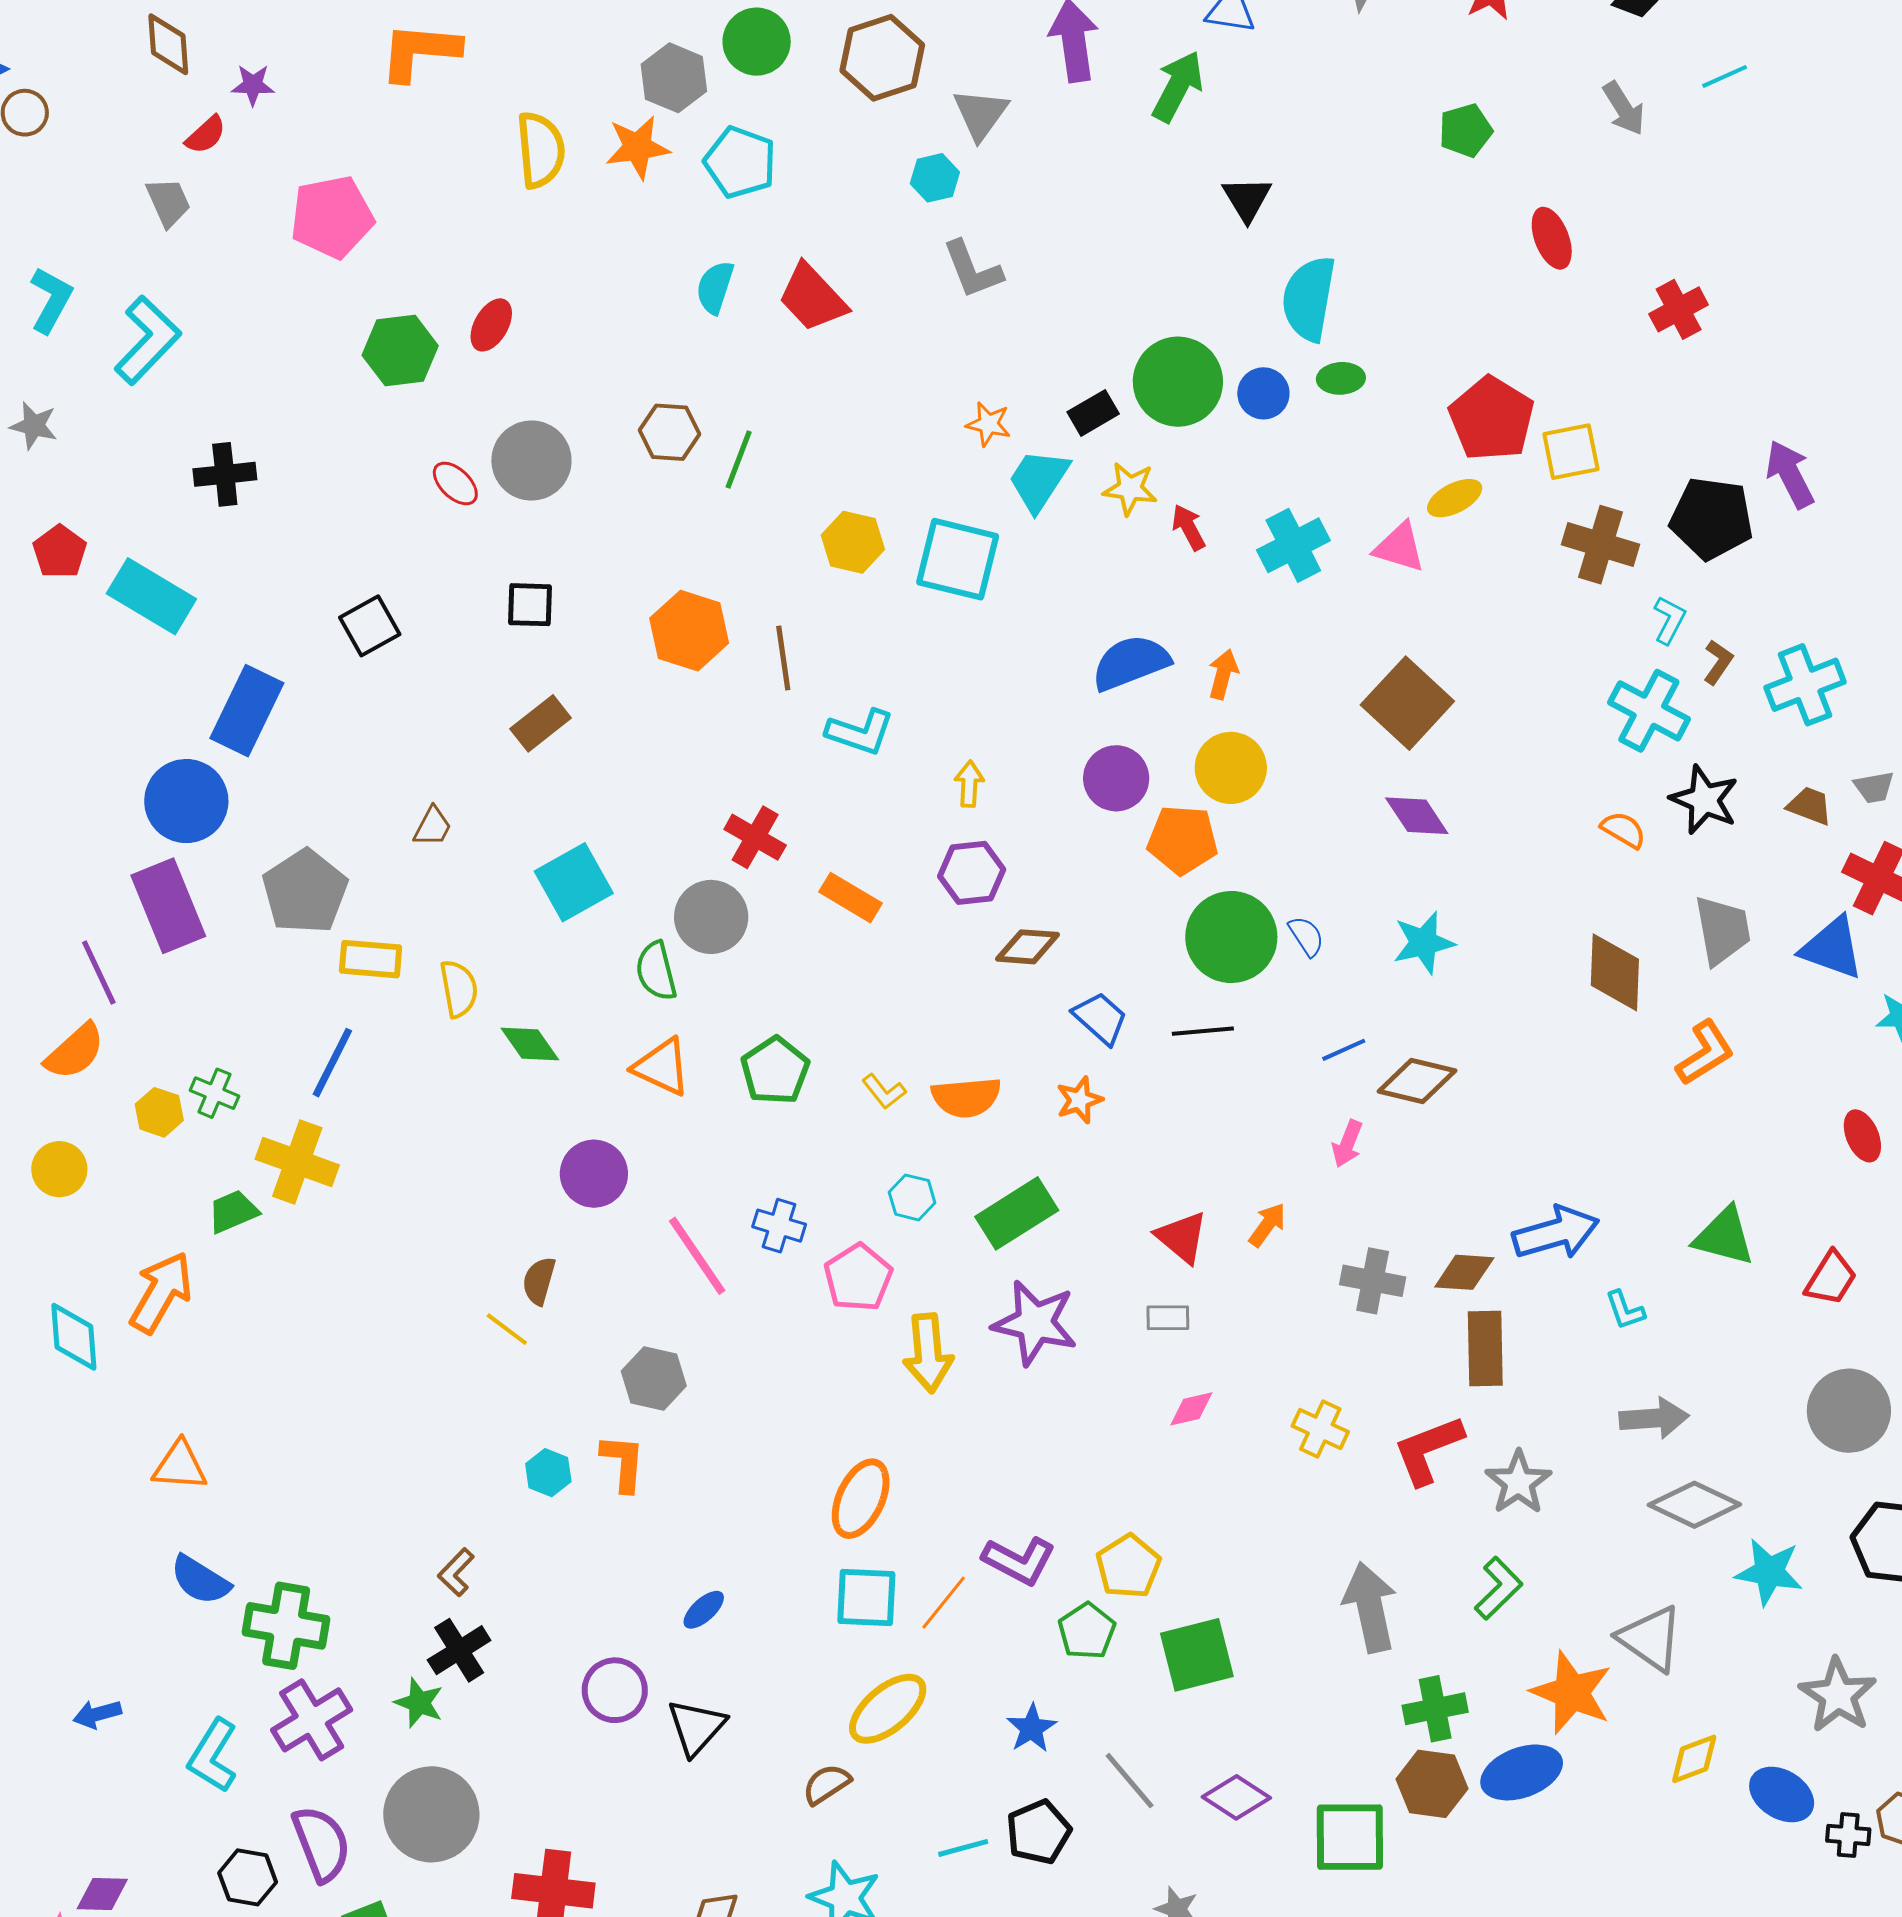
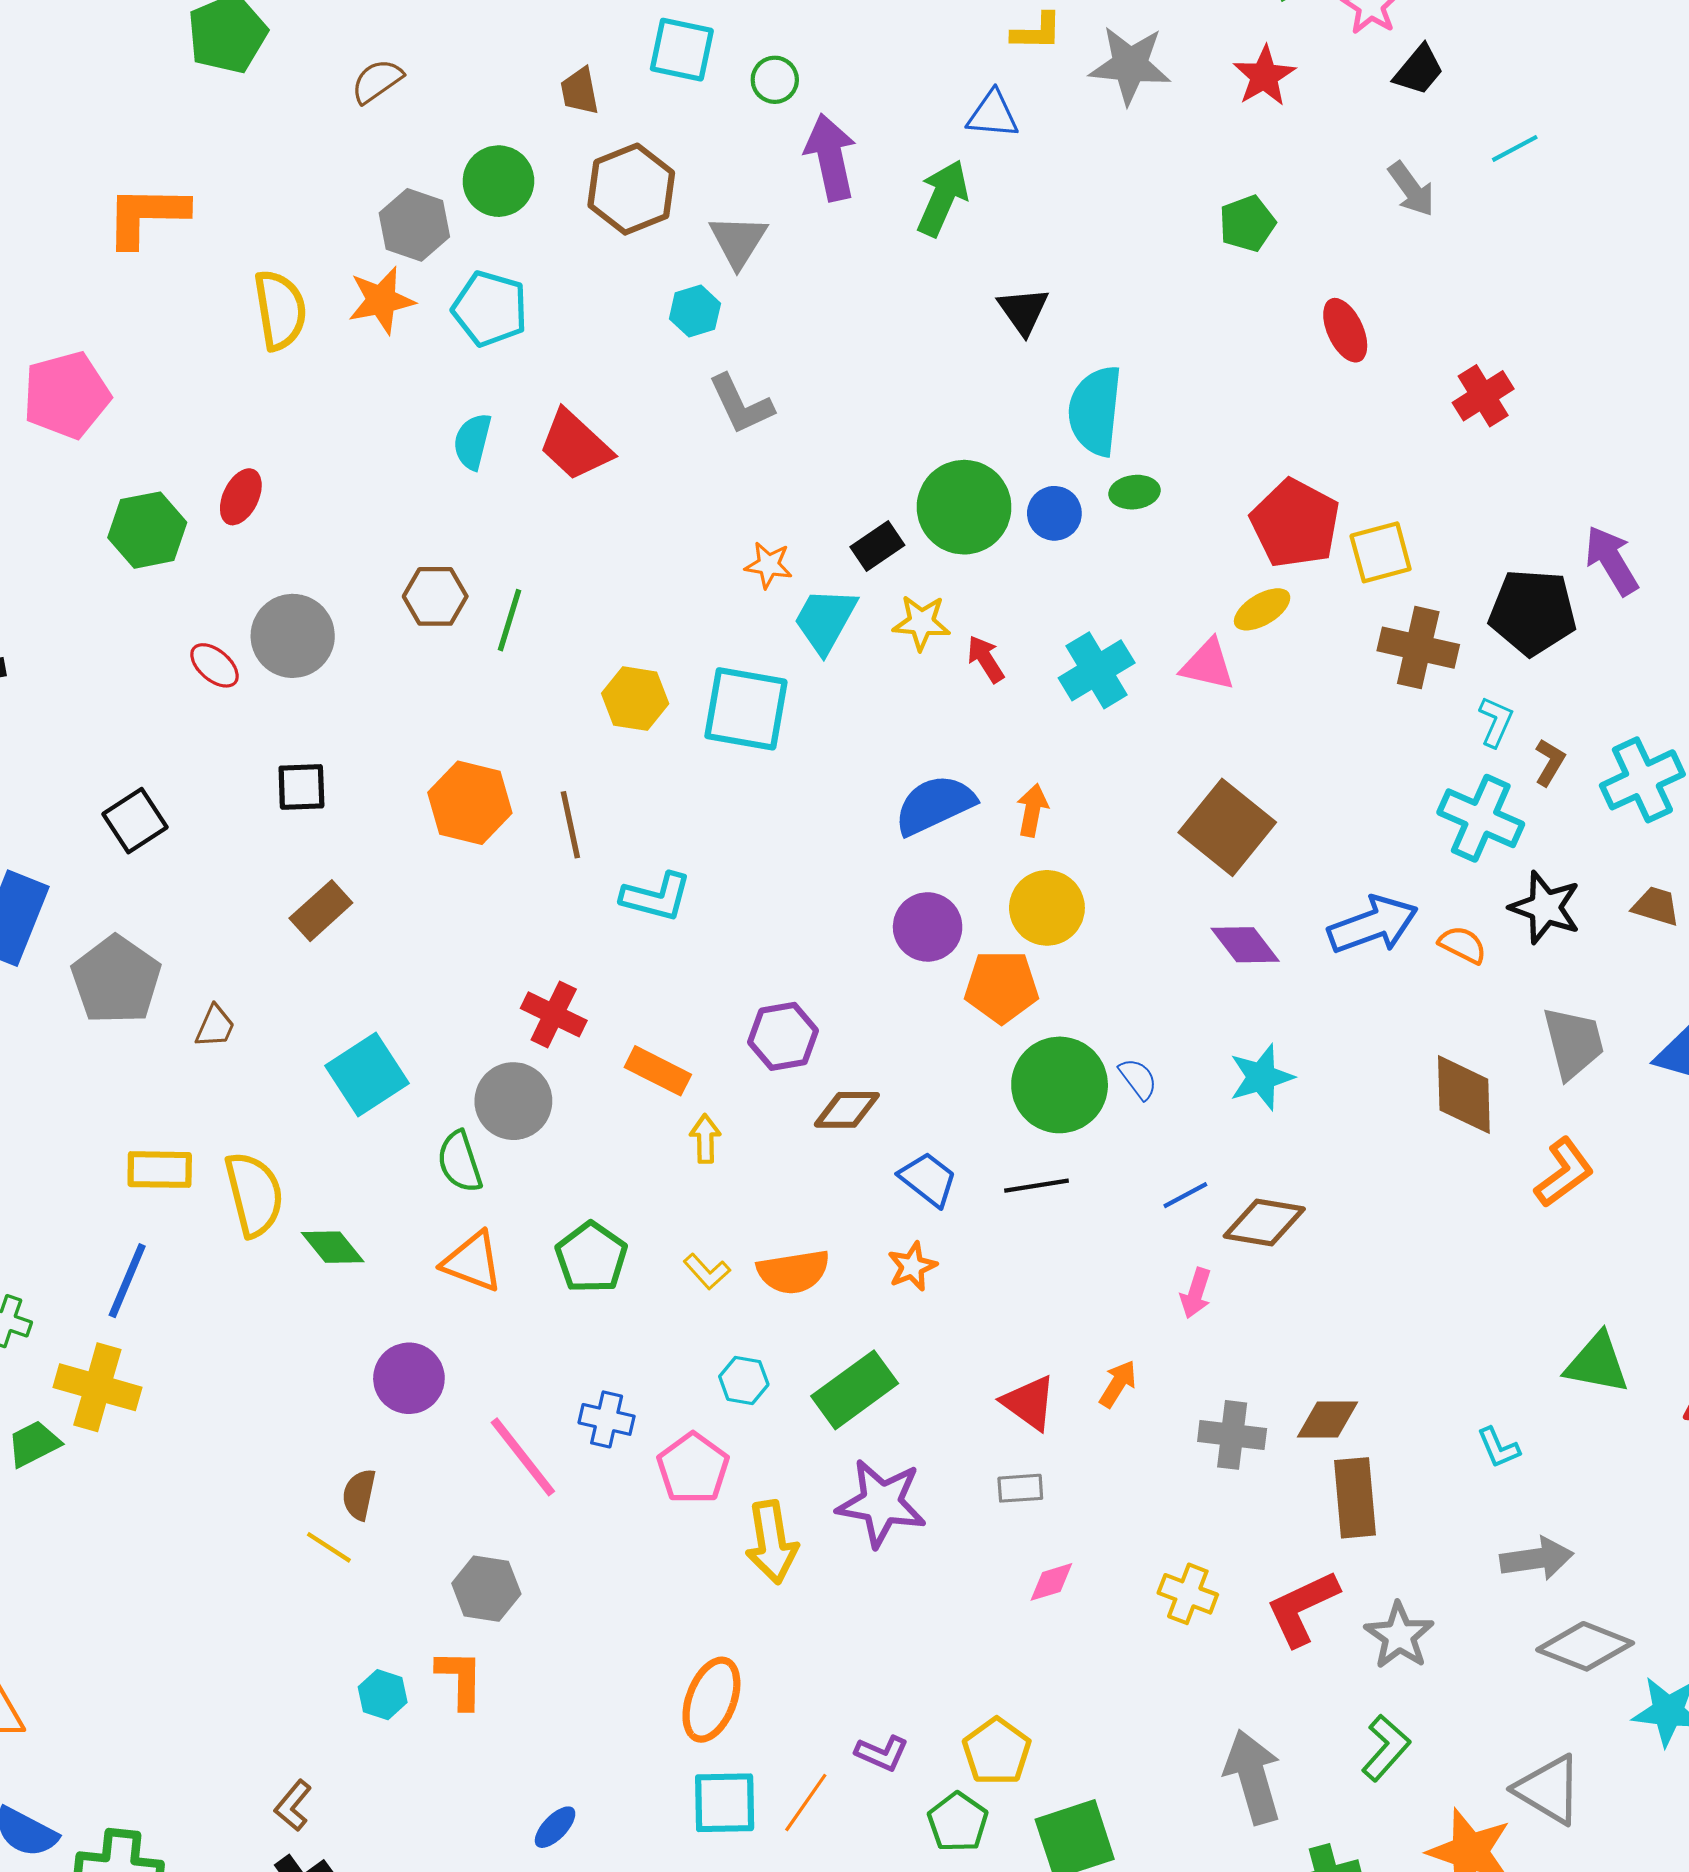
yellow arrow: (969, 784) -> (705, 1139), moved
gray pentagon: (305, 892) -> (116, 980), moved
yellow semicircle: (459, 989) -> (254, 1194), size x1.4
blue arrow: (1556, 1233) -> (1373, 925), moved
purple L-shape: (1019, 1561) -> (882, 1753), size x0.7

